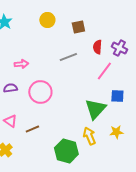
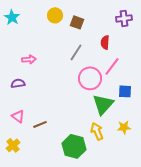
brown square: (78, 27) -> (77, 22), moved, turned 32
purple cross: (119, 48) -> (124, 18), moved, turned -35
gray line: (68, 57) -> (76, 52), turned -36
pink circle: (40, 92) -> (90, 78), moved

